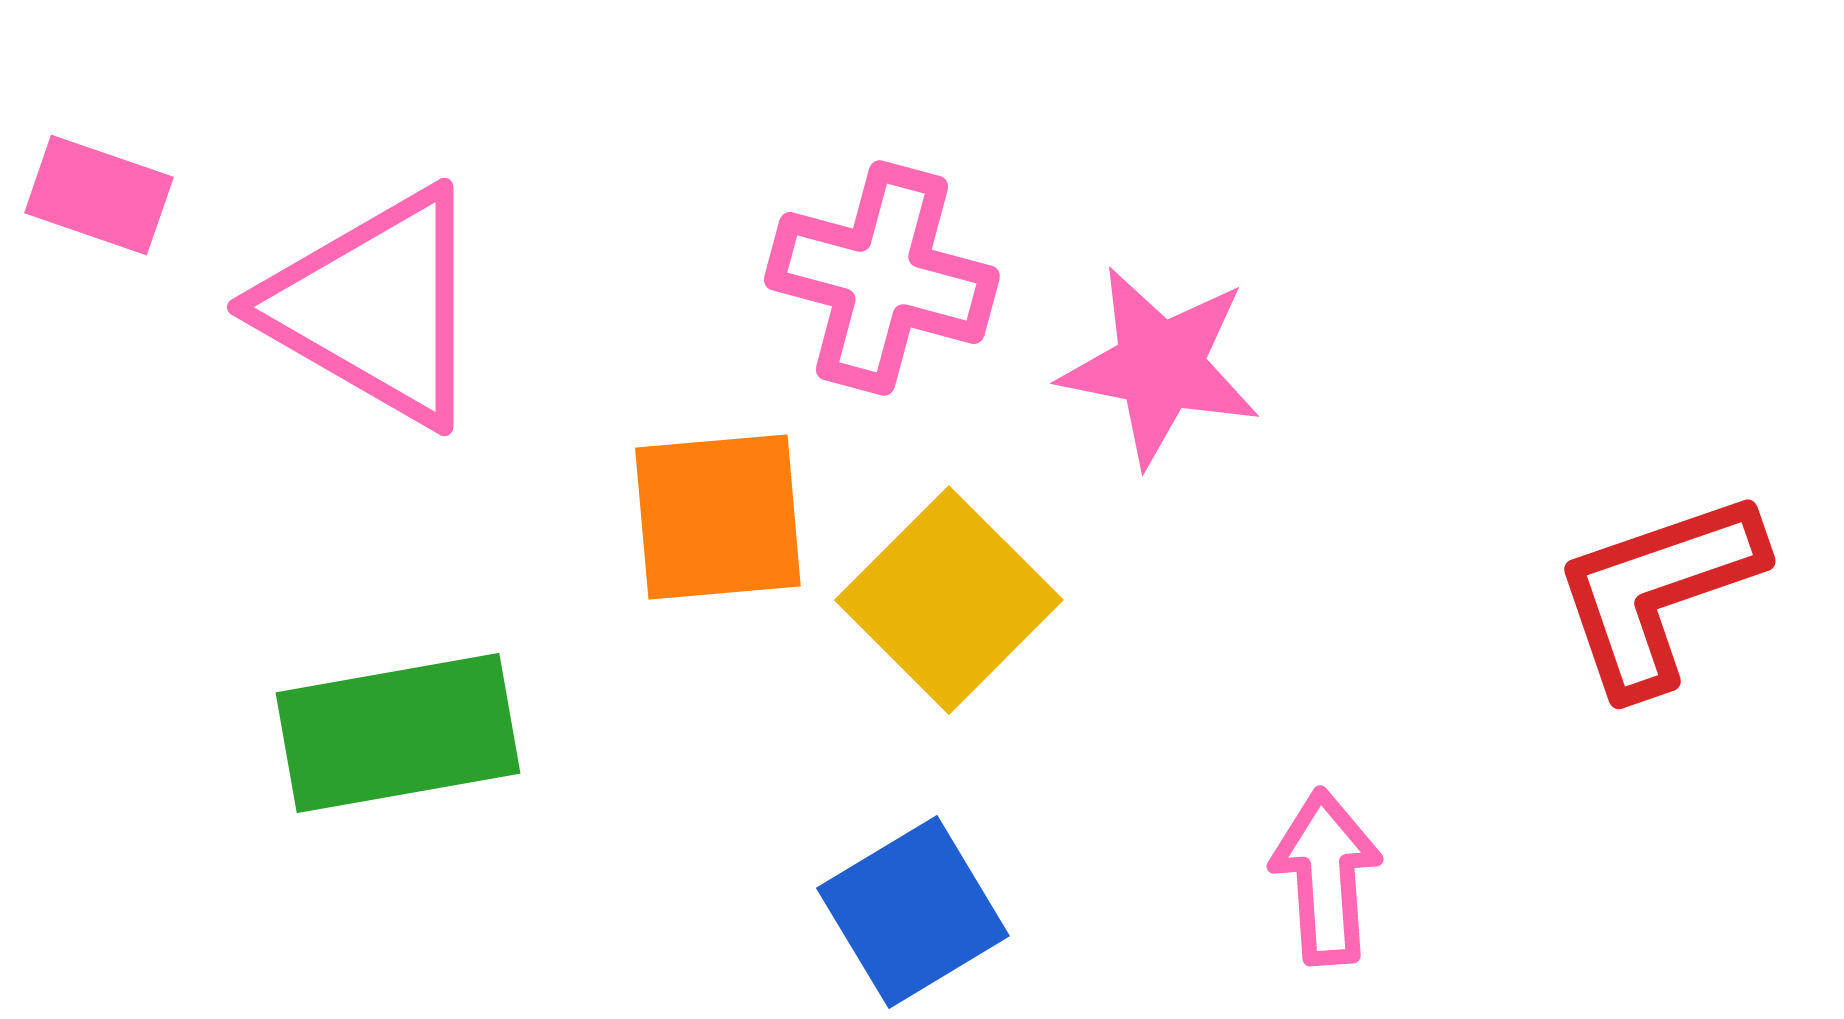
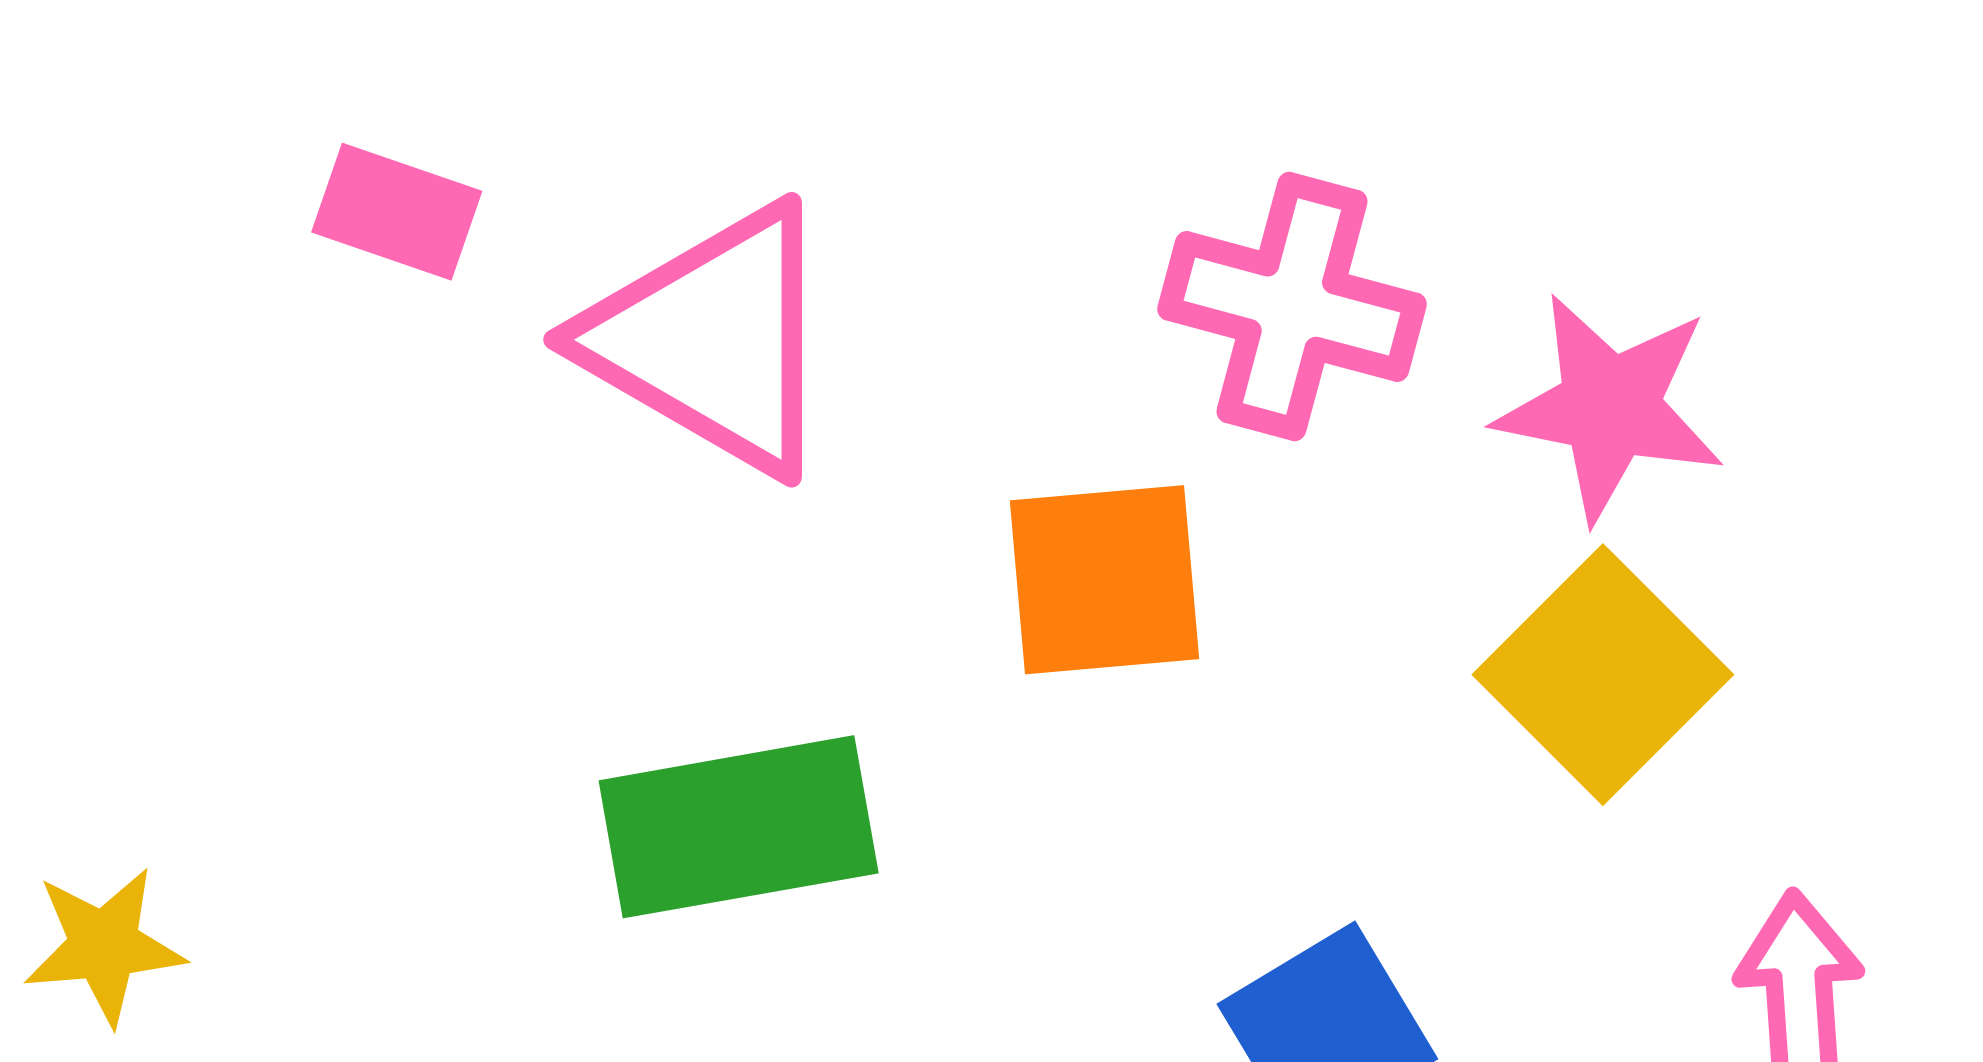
yellow square: (949, 600) -> (1603, 675), moved

